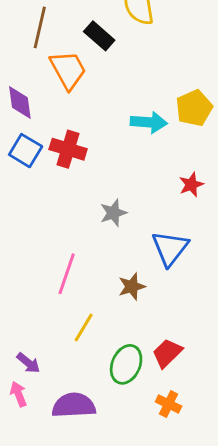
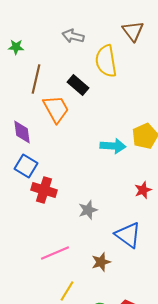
red cross: (68, 149) -> (44, 190), moved
blue triangle: (170, 248) -> (128, 235), turned -32
pink line: (67, 274) -> (55, 253), turned 48

